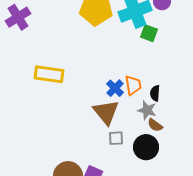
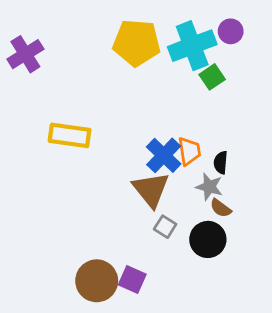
green square: (149, 33) -> (212, 77), turned 36
blue cross: (115, 88) -> (164, 155), size x1.4
gray square: (116, 138) -> (165, 227), turned 35

